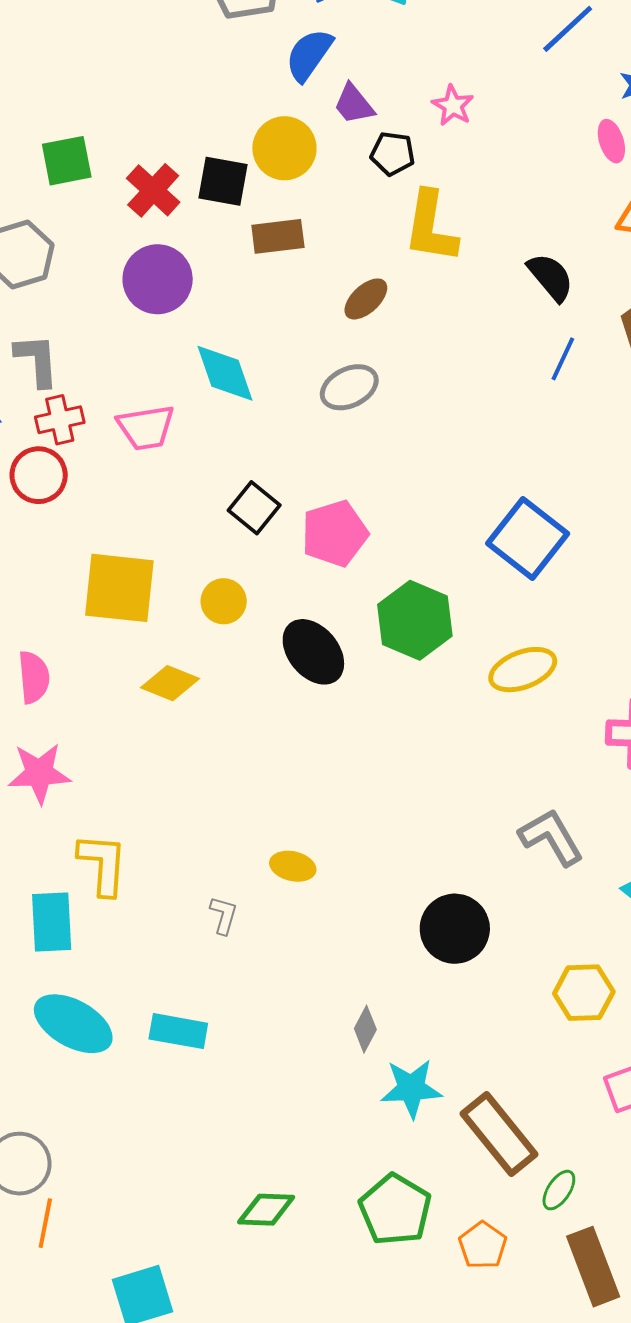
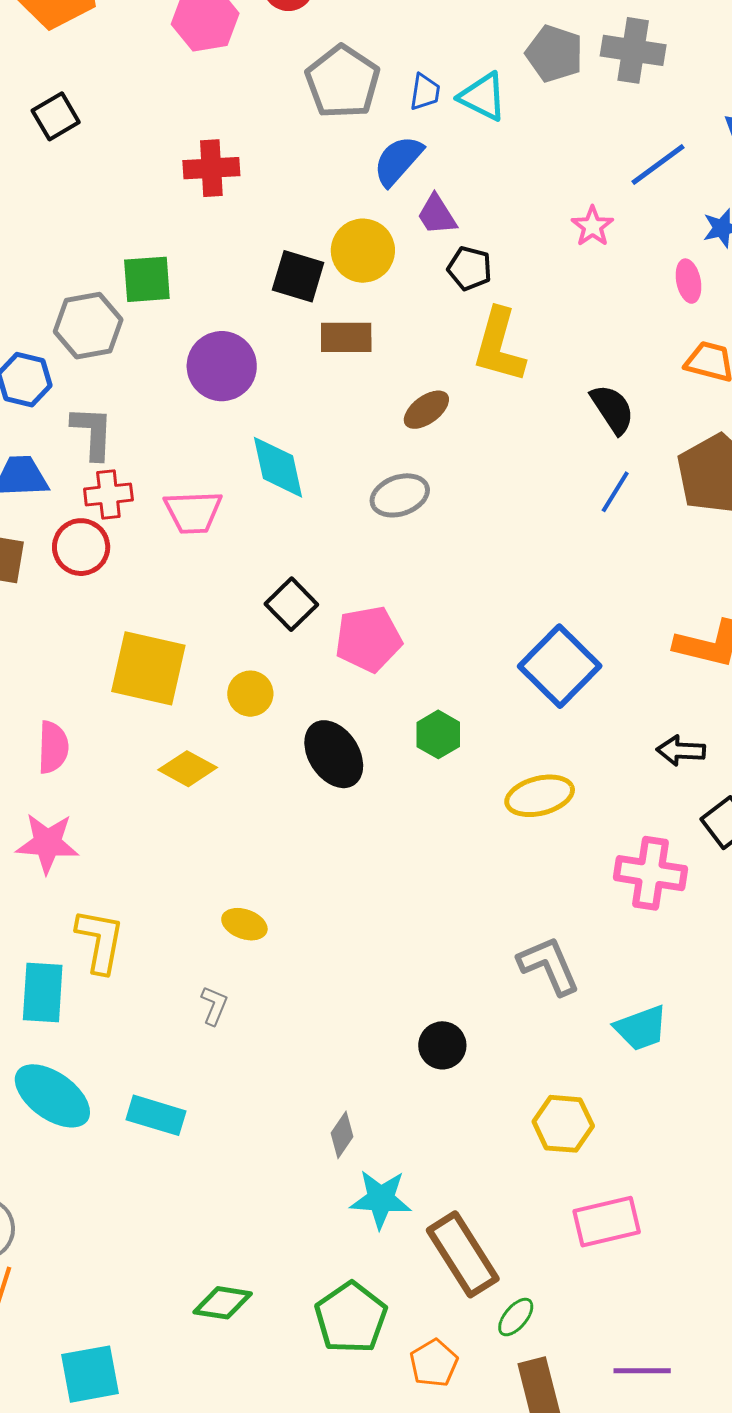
pink star: (453, 106) -> (592, 226), moved
green square: (67, 161) -> (147, 279), moved
red cross: (153, 190) -> (211, 168), moved, turned 38
green hexagon: (415, 620) -> (438, 734), size x0.6
yellow ellipse: (293, 866) -> (244, 924), moved
black circle: (455, 929) -> (442, 1045), size x0.7

